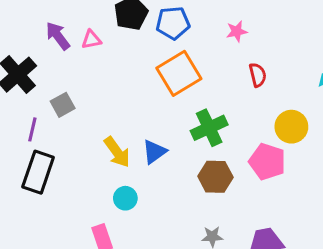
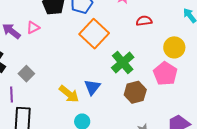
red semicircle: (258, 75) -> (144, 21), turned -70
pink pentagon: (267, 162) -> (165, 74), turned 30

